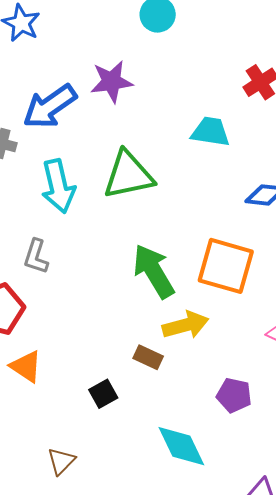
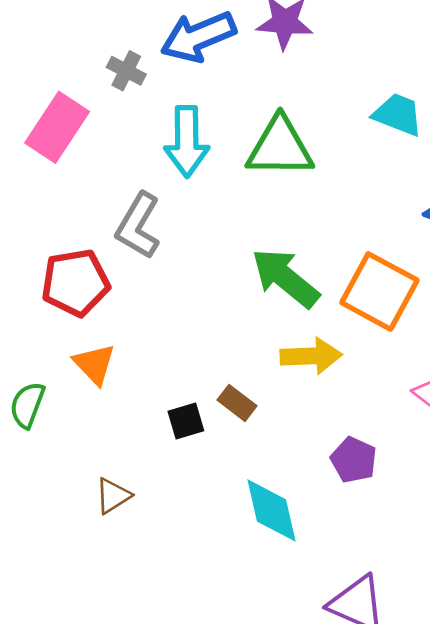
gray L-shape: (36, 257) -> (138, 226), size x1.4
green arrow: (154, 271) -> (285, 278), turned -32
brown rectangle: (148, 357) -> (237, 403), moved

